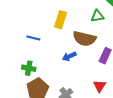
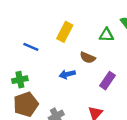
brown semicircle: (84, 39) -> (88, 58), size x0.6
green cross: (29, 68) -> (20, 80), turned -32

